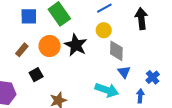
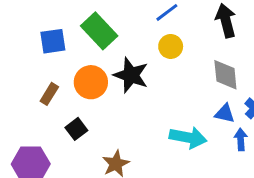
gray diamond: (116, 51) -> (225, 75), moved
blue triangle: (124, 72) -> (225, 113), moved, turned -32

